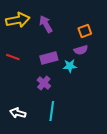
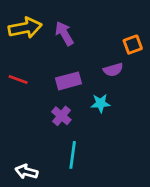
orange square: (85, 31) -> (133, 45), moved
cyan star: (70, 66) -> (101, 103), moved
white arrow: (18, 113) -> (27, 172), moved

